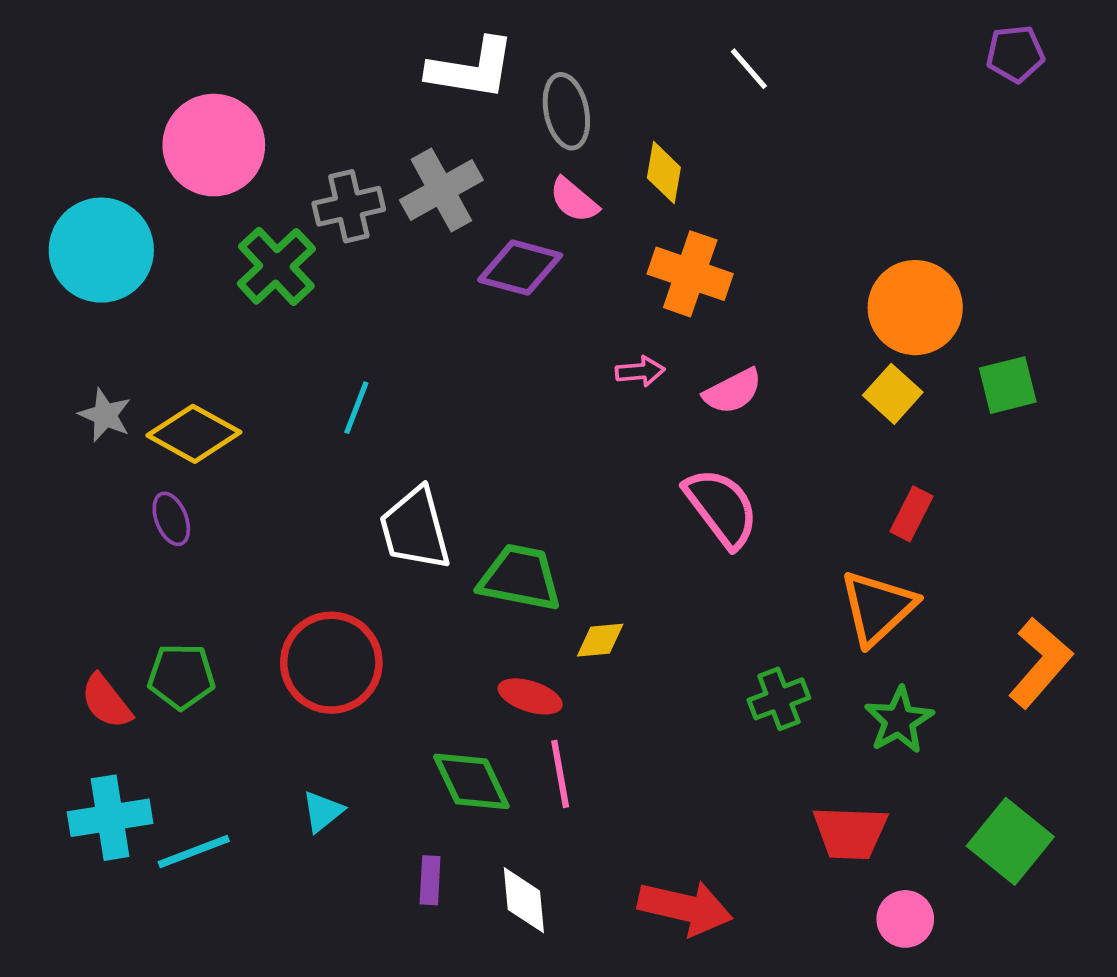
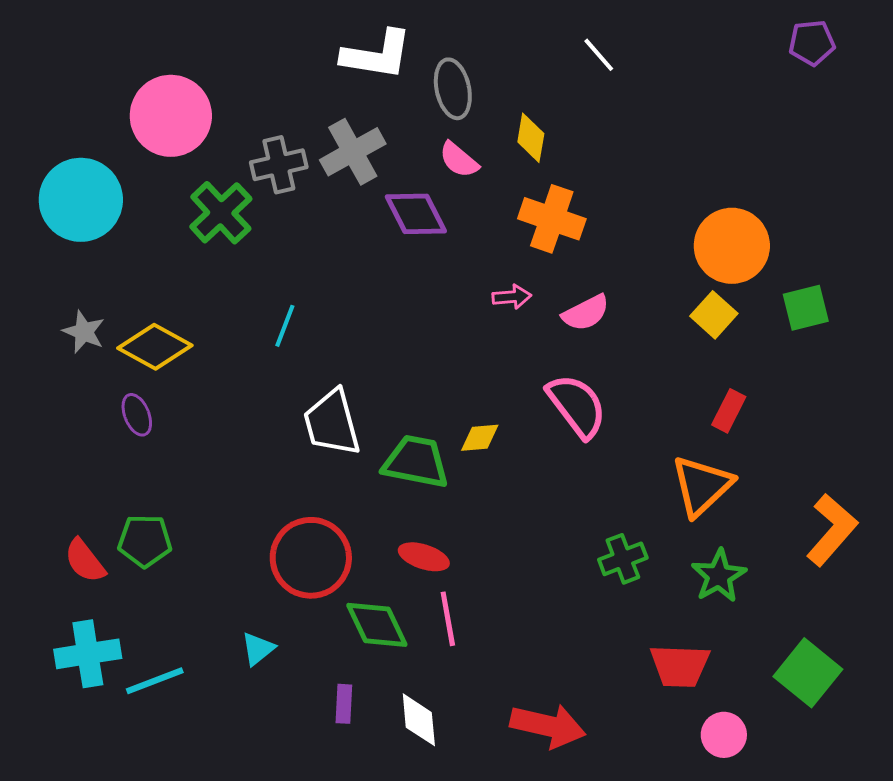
purple diamond: (520, 268) -> (416, 214), turned 48
yellow diamond: (600, 640) -> (480, 438), moved
red circle: (331, 663) -> (311, 558), moved

